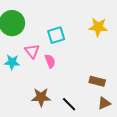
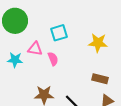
yellow star: (98, 27) -> (98, 43), moved
pink triangle: (32, 51) -> (35, 49), turned -42

